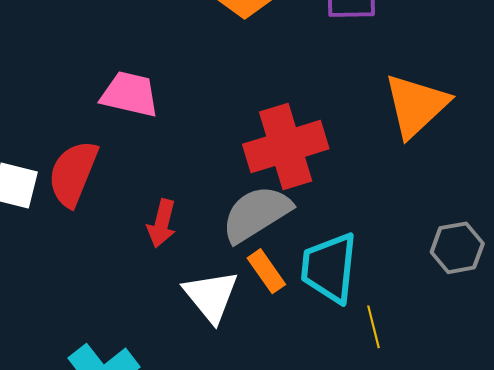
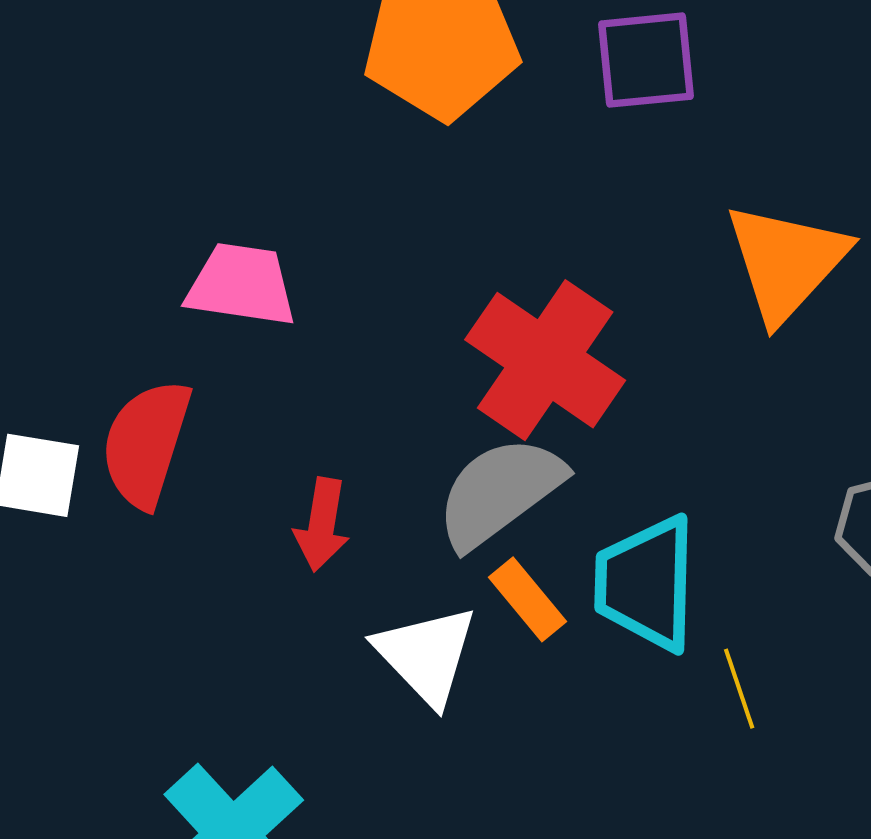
red cross: (286, 147) -> (545, 360), turned -34

